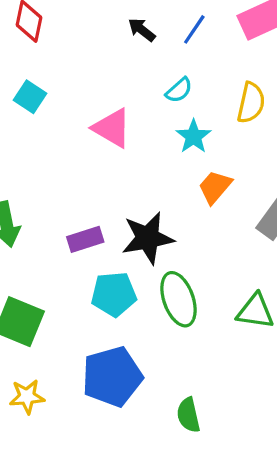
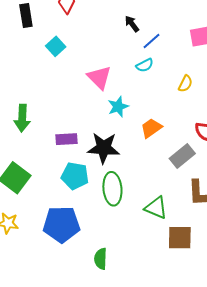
blue line: (194, 29) -> (152, 41), moved
yellow semicircle: (251, 103) -> (185, 84), size x0.7
cyan star: (194, 136) -> (118, 107), moved

